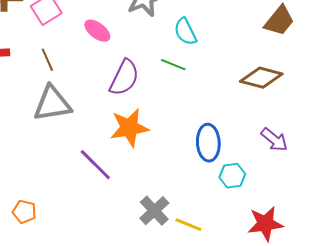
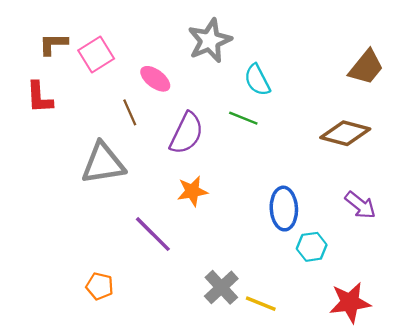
brown line: (47, 60) -> (130, 112), moved
orange star: (129, 128) -> (192, 191), size x0.7
orange pentagon: (24, 212) -> (100, 286), moved

